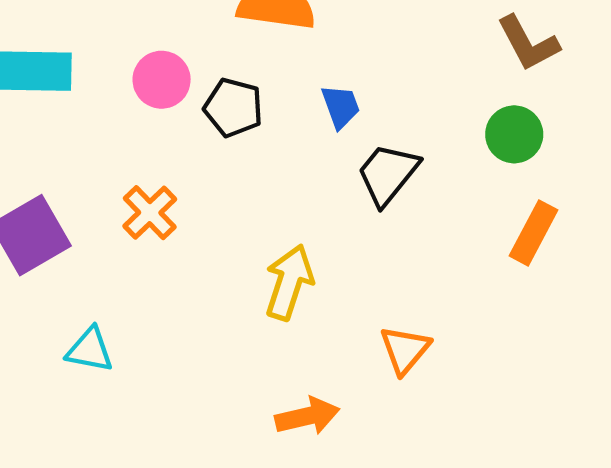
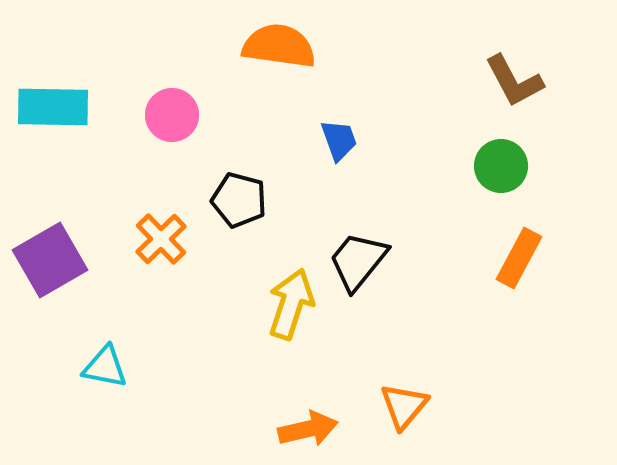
black pentagon: (233, 108) -> (239, 200), moved
black trapezoid: (388, 174) -> (358, 261), moved
orange triangle: (405, 350) -> (404, 406), moved

